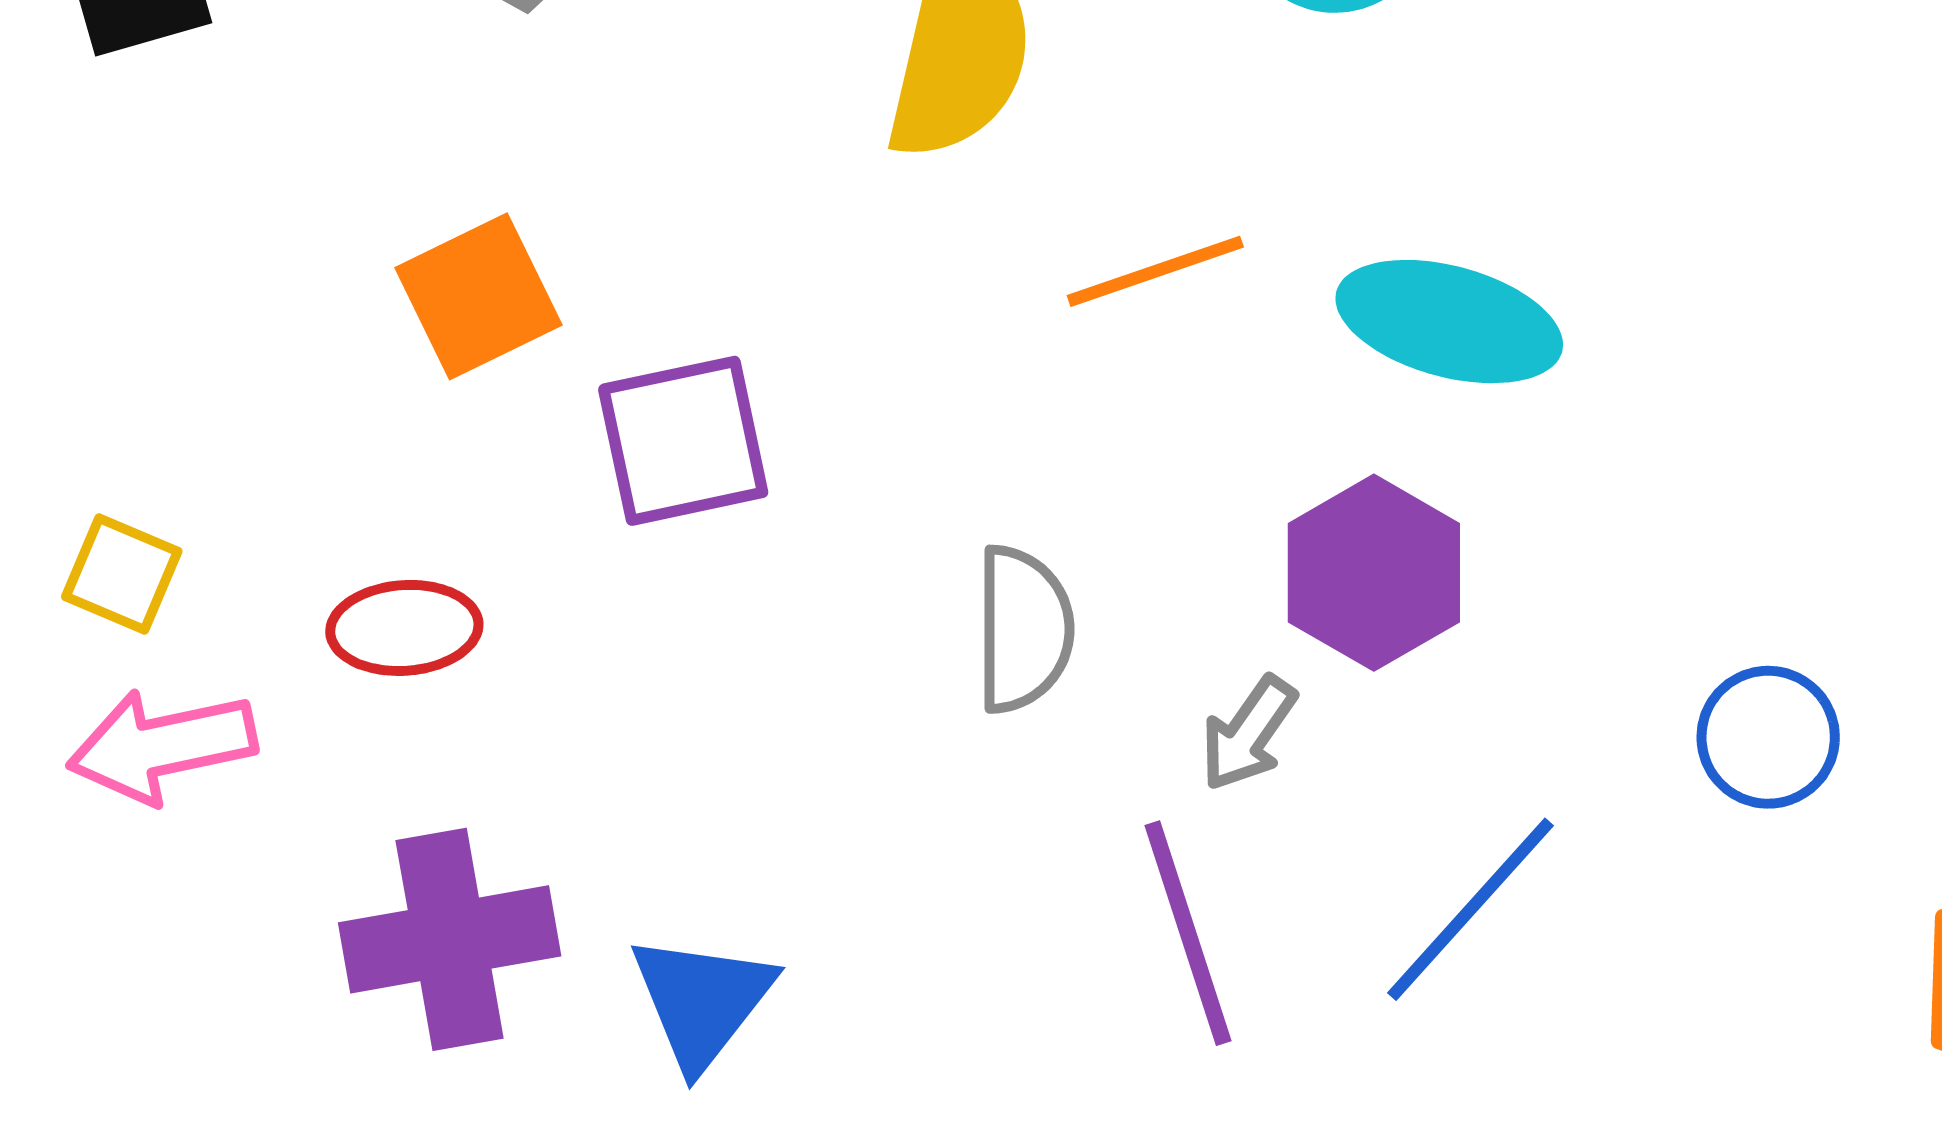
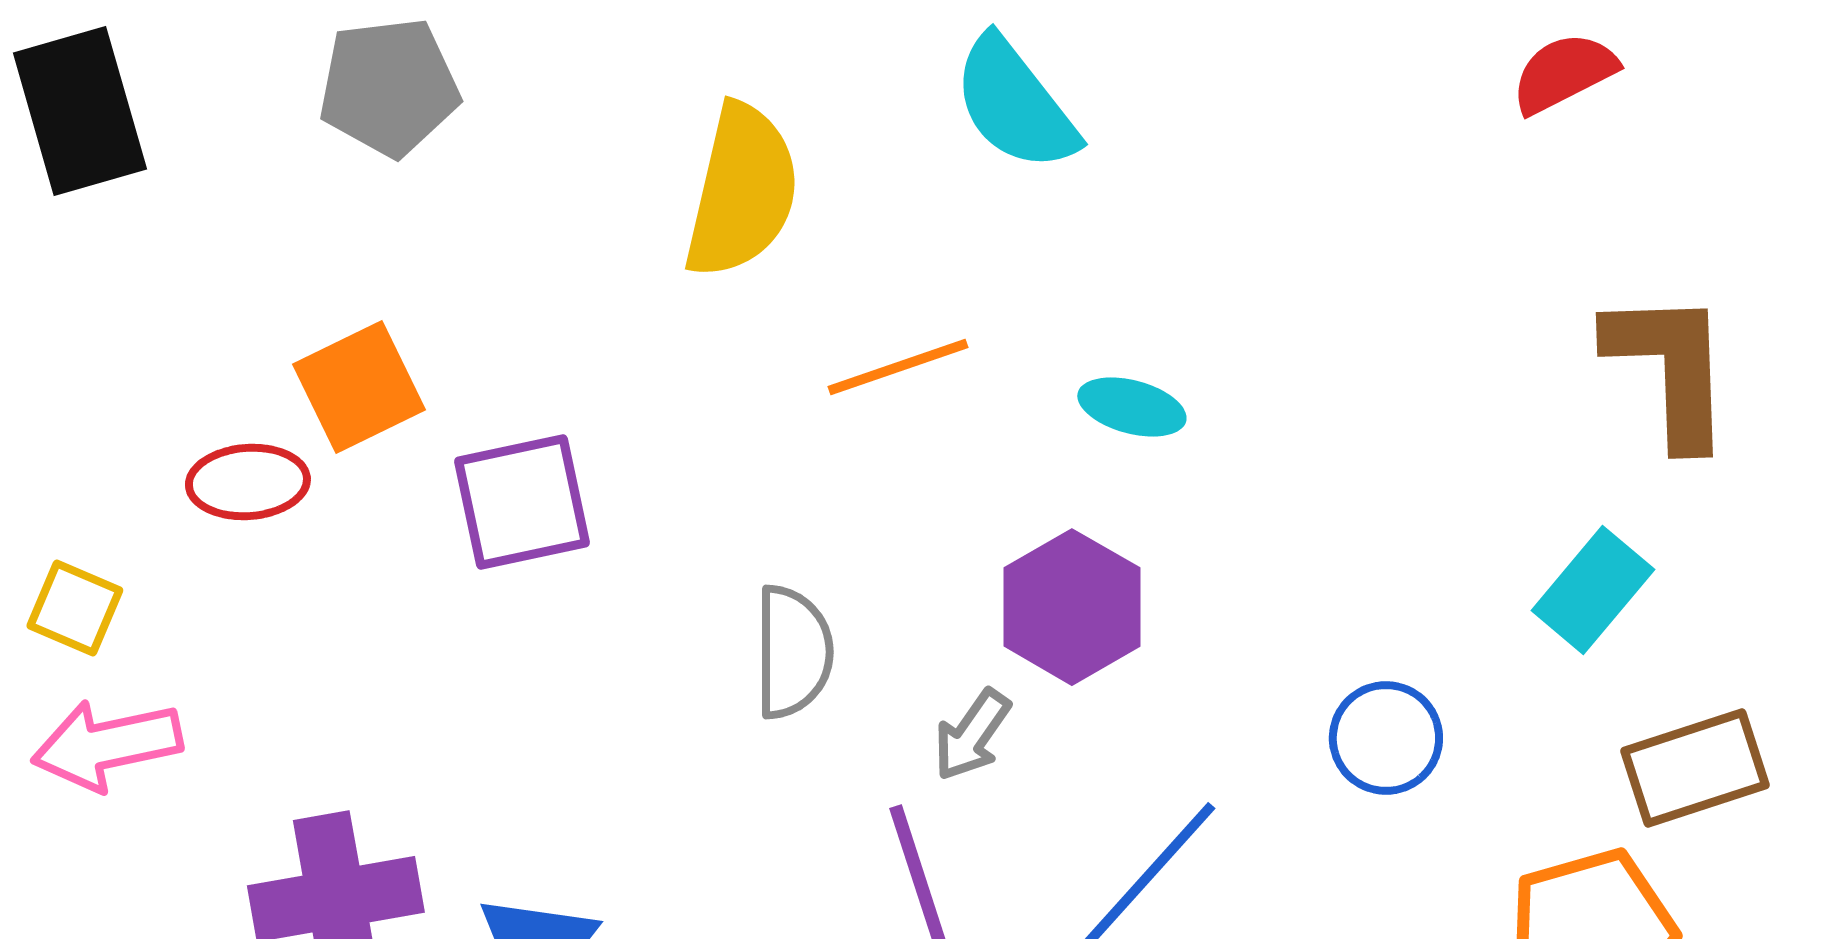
cyan ellipse: (1449, 322) -> (1132, 407), size x0.6
red ellipse: (404, 628) -> (248, 482), moved

